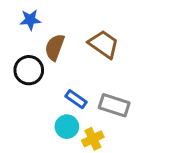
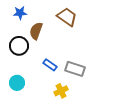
brown trapezoid: (103, 44) -> (67, 17), moved
cyan circle: (67, 127) -> (17, 83), moved

